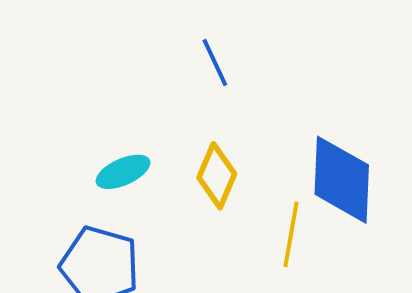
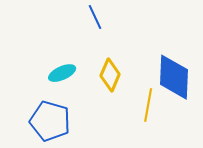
blue line: (215, 62) -> (95, 17), moved

